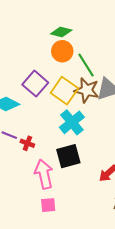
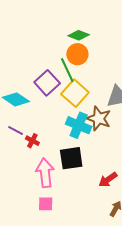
green line: (86, 65) -> (67, 70), moved
brown star: (87, 90) -> (99, 118), moved
cyan cross: (72, 122) -> (79, 125), turned -35

